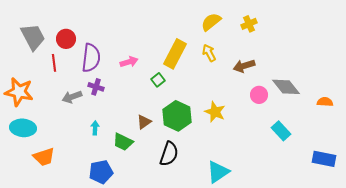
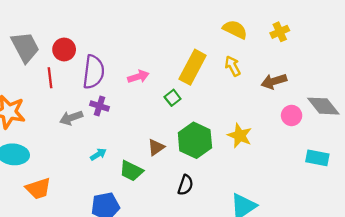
yellow semicircle: (211, 22) -> (235, 29), turned 65
cyan arrow: (95, 128) -> (98, 154), turned 56
cyan rectangle: (281, 131) -> (317, 158), turned -36
black semicircle: (169, 154) -> (185, 185), size x0.7

